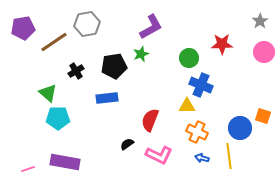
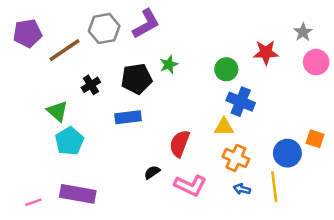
gray star: (260, 21) -> (303, 32), moved
purple L-shape: (151, 27) -> (146, 24), moved
cyan pentagon: (58, 118) -> (69, 141), turned -30

